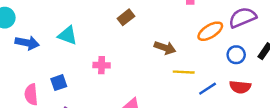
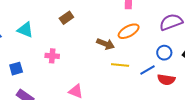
brown rectangle: (126, 17) -> (66, 18), moved
orange ellipse: (210, 31) -> (129, 31), moved
blue line: (208, 89) -> (147, 70), moved

